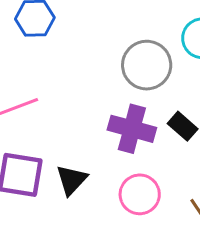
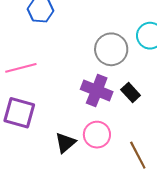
black triangle: (71, 180) -> (65, 143), moved

